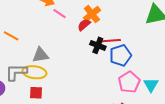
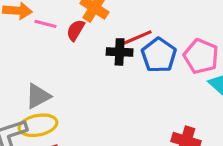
red semicircle: (84, 25) -> (76, 30), moved
pink pentagon: (129, 82) -> (201, 56), moved

